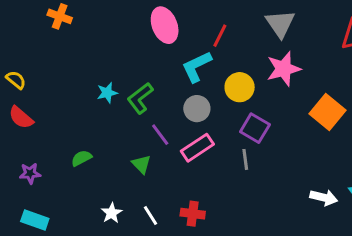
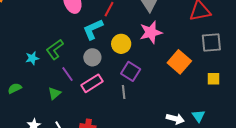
cyan star: (107, 93) -> (32, 58), moved
green triangle: (141, 164) -> (54, 93), turned 32

